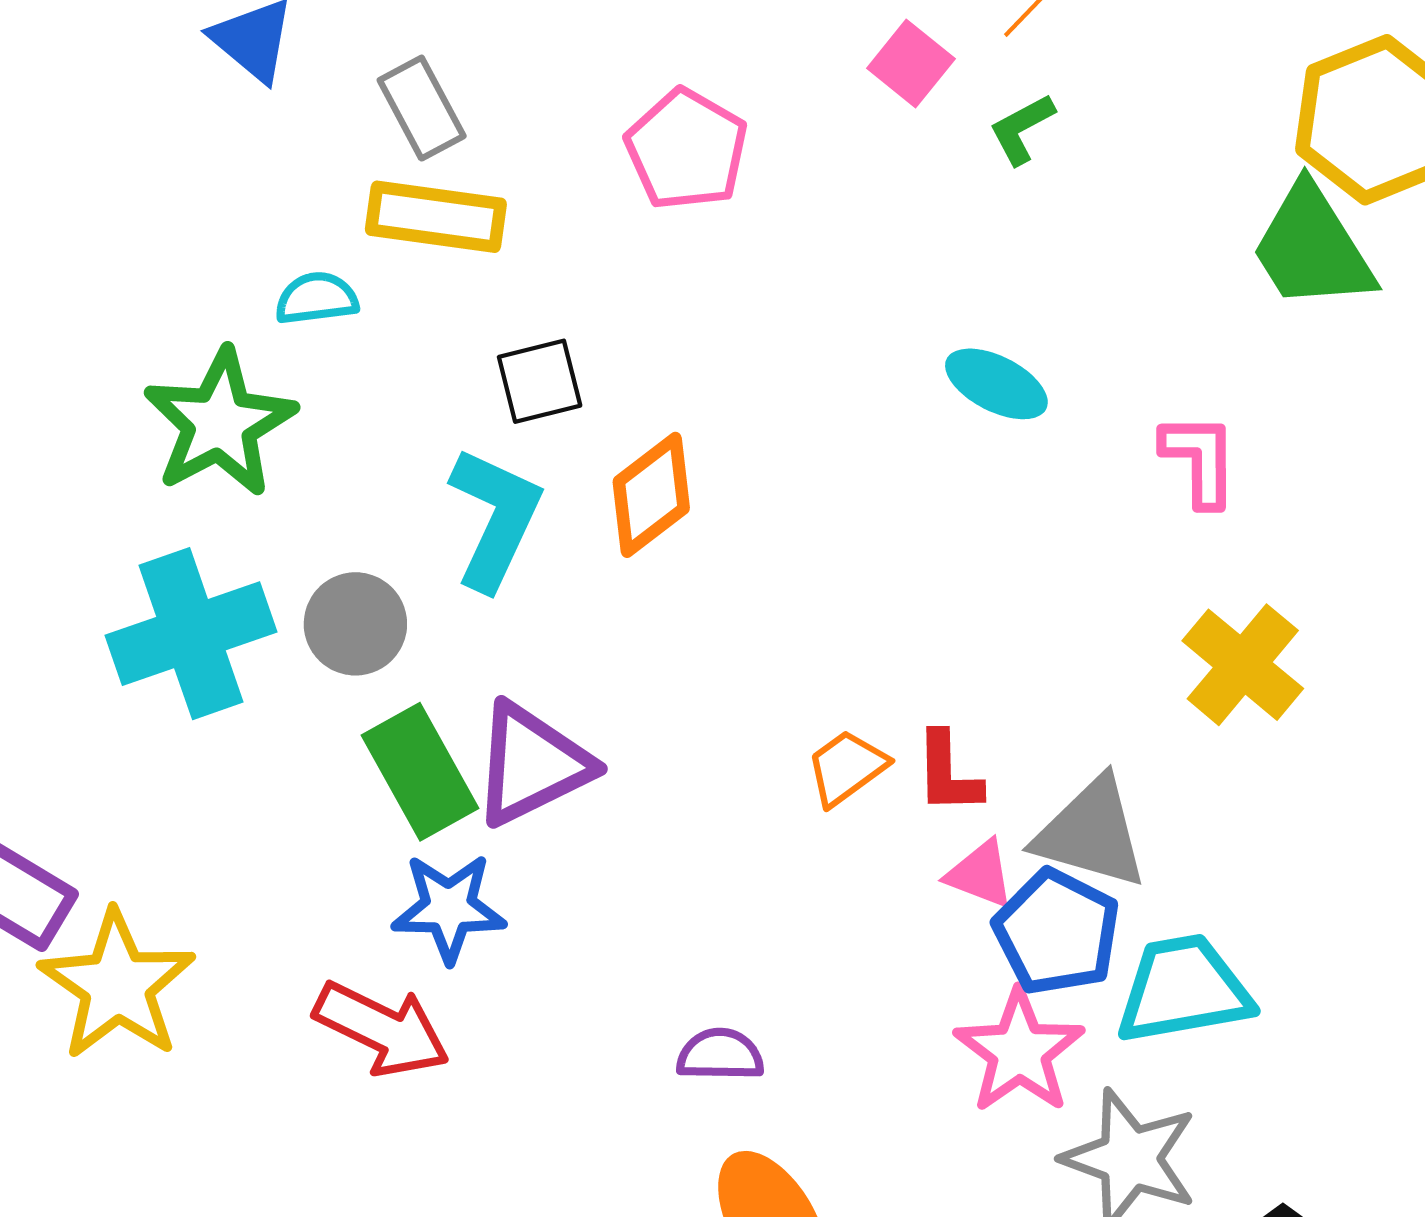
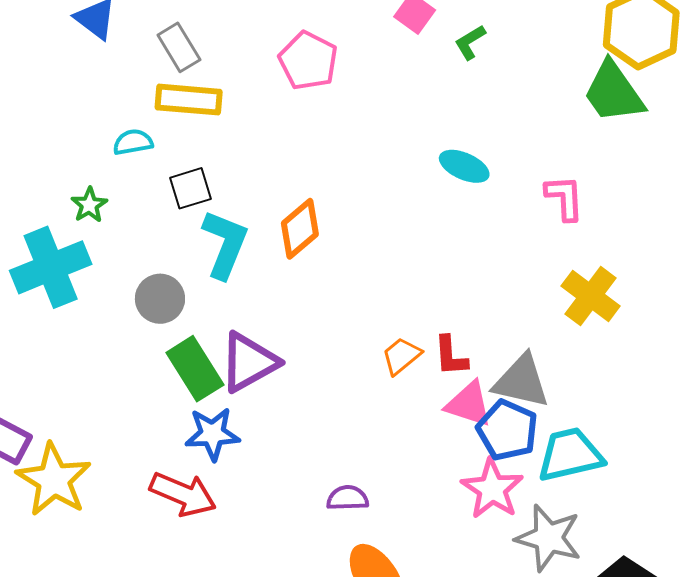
black square: (540, 381) -> (191, 188), moved
green star: (220, 423) -> (89, 205), size x0.5
cyan cross: (191, 634) -> (51, 267), moved
pink triangle: (980, 874) -> (469, 404), size x1.4

